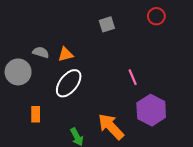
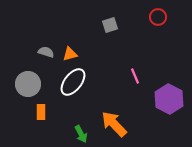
gray circle: (18, 72) -> (28, 84), moved
purple hexagon: (151, 110) -> (169, 99), moved

